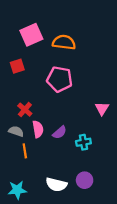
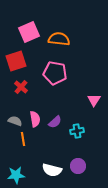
red square: (17, 66) -> (16, 61), size x1.5
red cross: (25, 110) -> (21, 87), moved

